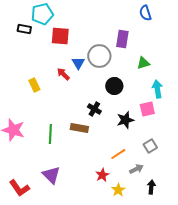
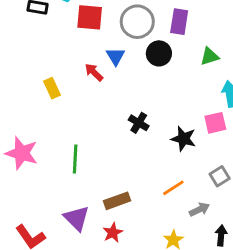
gray circle: (99, 56) -> (137, 22), moved
black circle: (114, 86) -> (159, 53), moved
black star: (125, 120) -> (183, 139), turned 30
brown rectangle: (79, 128) -> (117, 201), moved, turned -30
red star: (102, 175) -> (113, 233), moved

